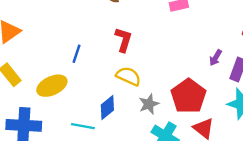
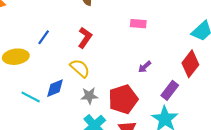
purple arrow: (216, 58) -> (145, 67), moved

